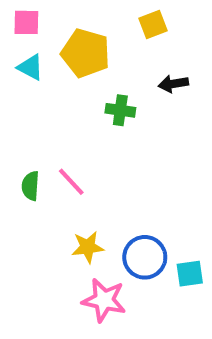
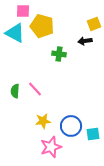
pink square: (26, 22) -> (23, 11), moved
yellow square: (153, 25) -> (94, 24), moved
cyan triangle: (30, 67) -> (15, 33), size x1.5
pink star: (104, 300) -> (51, 147), turned -30

